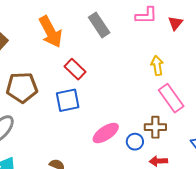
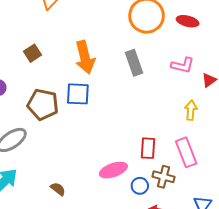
yellow arrow: (157, 66) -> (191, 110), moved
red rectangle: (75, 69) -> (148, 148), moved, turned 35
blue square: (68, 100) -> (78, 94), moved

